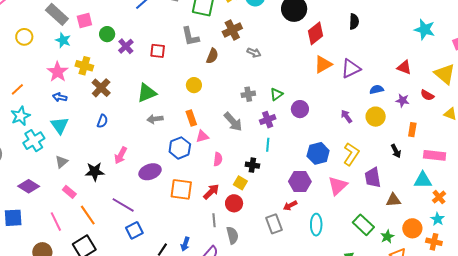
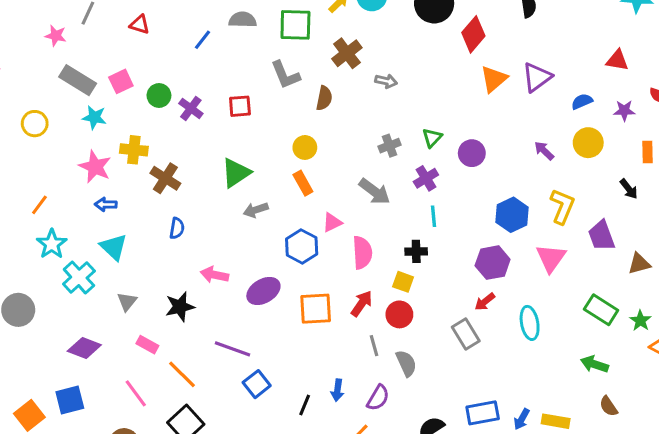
orange rectangle: (191, 118) -> (303, 183), moved
pink arrow: (121, 155) -> (214, 275), turned 84
pink semicircle: (218, 159) -> (362, 253), size x1.5

